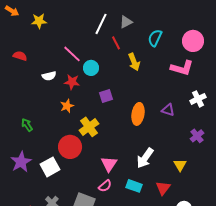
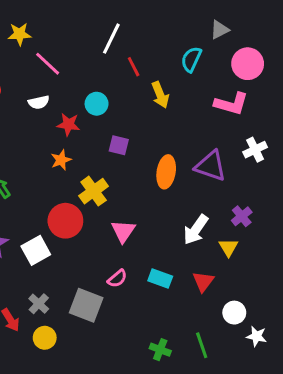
gray triangle: (126, 22) -> (219, 30), moved
pink line: (72, 54) -> (48, 64), moved
white semicircle: (49, 76) -> (39, 102), moved
purple square: (106, 96) -> (119, 145), turned 32
purple triangle: (168, 110) -> (211, 166), size x1.6
purple cross: (197, 136) -> (242, 216), moved
white arrow: (145, 158) -> (196, 230), moved
pink triangle: (109, 164) -> (123, 231), moved

